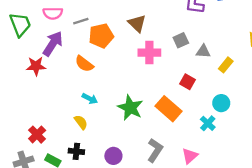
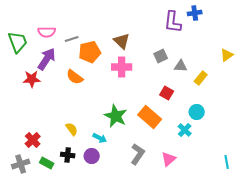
pink cross: (149, 53) -> (122, 67), moved
cyan arrow: (90, 99) -> (100, 138), moved
purple circle: (113, 156) -> (92, 156), moved

